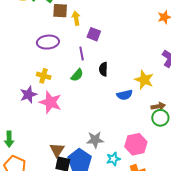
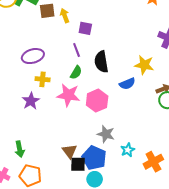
purple ellipse: (48, 42) -> (33, 56), moved
black semicircle: (103, 69) -> (101, 62), size x1.5
pink star: (50, 102) -> (68, 95), moved
gray star: (95, 140) -> (106, 134), turned 30
pink hexagon: (136, 144) -> (97, 101), moved

